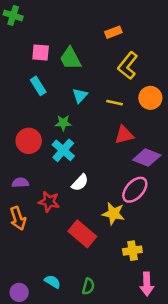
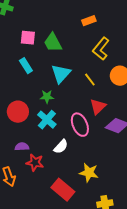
cyan triangle: (80, 95) -> (61, 74), size x1.5
yellow line: (115, 103) -> (90, 80), turned 40
red triangle: (124, 135) -> (98, 107), turned -30
purple semicircle: (20, 183) -> (22, 147), moved
pink ellipse: (135, 190) -> (80, 125), moved, turned -65

